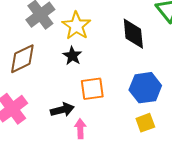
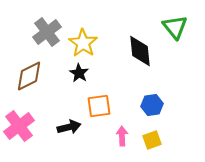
blue hexagon: (145, 88) -> (152, 105), size x0.7
pink arrow: (80, 129) -> (122, 136), moved

